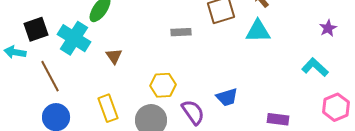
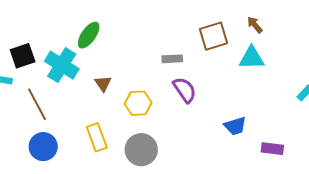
yellow hexagon: (163, 85) -> (138, 103), moved
blue trapezoid: (227, 97) -> (235, 126), moved
purple semicircle: (193, 112) -> (185, 90), moved

